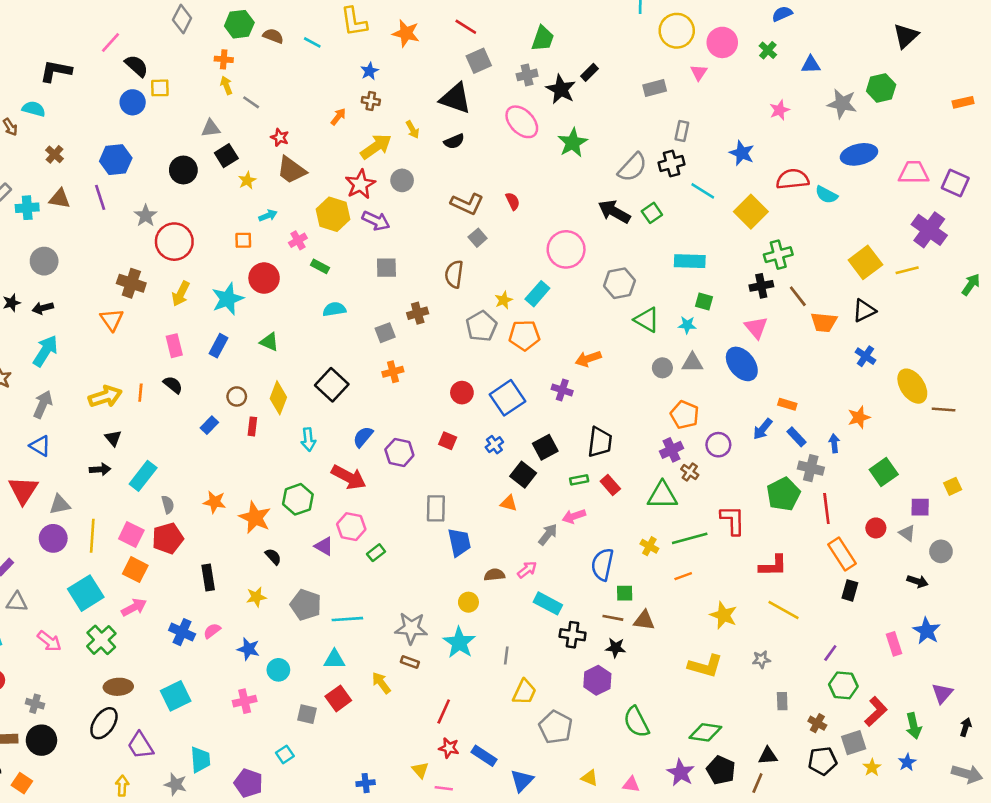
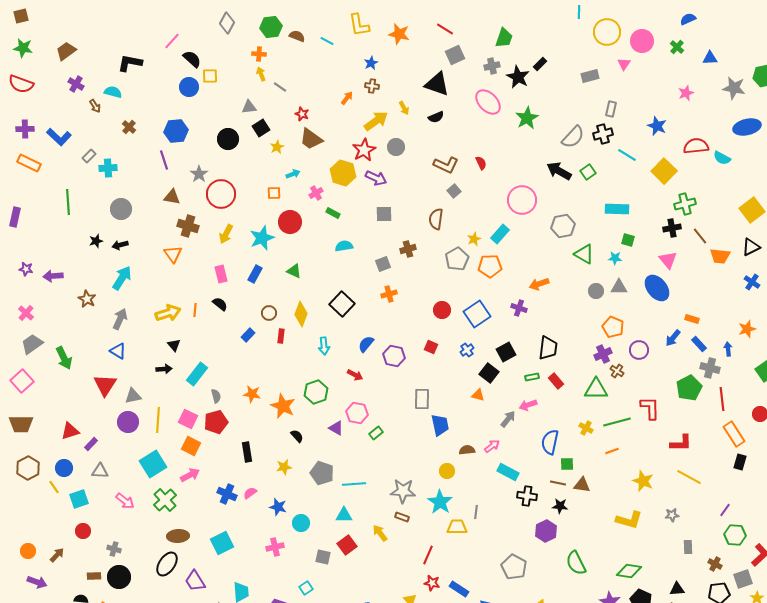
brown triangle: (60, 199) -> (172, 197), moved
red arrow: (349, 477) -> (355, 375), size x0.6
yellow trapezoid: (524, 692) -> (457, 527), moved, turned -115

